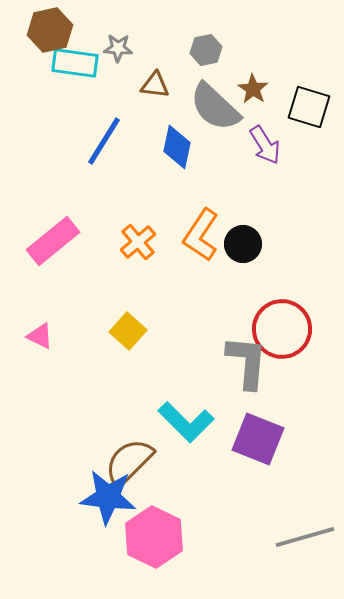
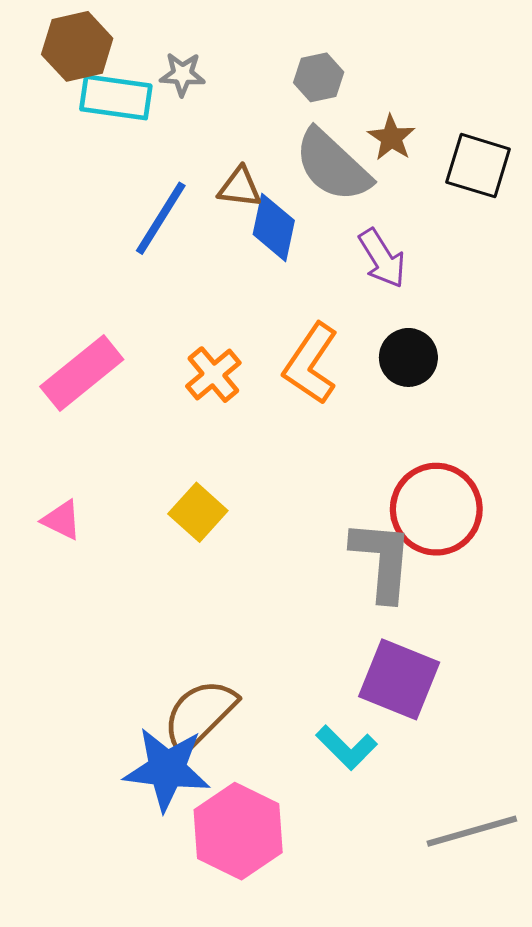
brown triangle: (155, 85) -> (240, 187), moved
purple arrow: (265, 145) -> (382, 258), moved
black circle: (243, 244) -> (408, 357), moved
cyan L-shape: (186, 422) -> (346, 748), moved, size x0.7

